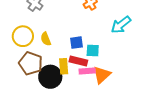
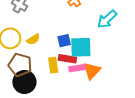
yellow semicircle: (46, 39) -> (33, 39), turned -96
cyan square: (93, 51) -> (81, 47), size x1.6
black circle: (50, 77) -> (24, 82), moved

